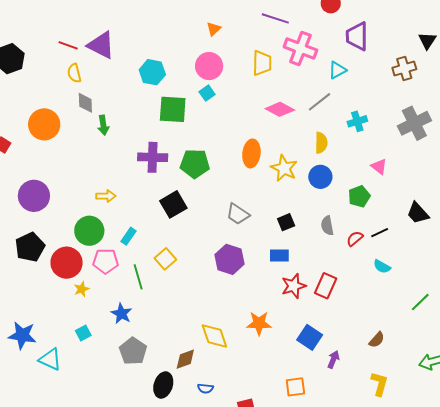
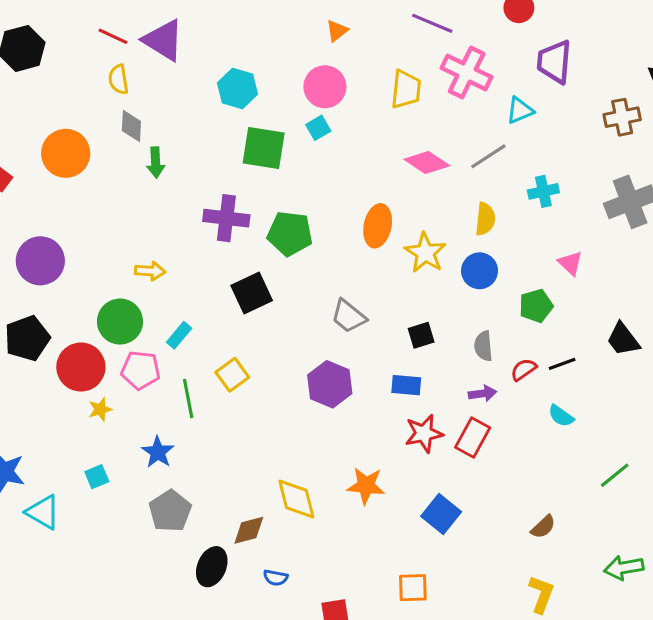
purple arrow: (333, 359) -> (482, 394), moved, turned 54

